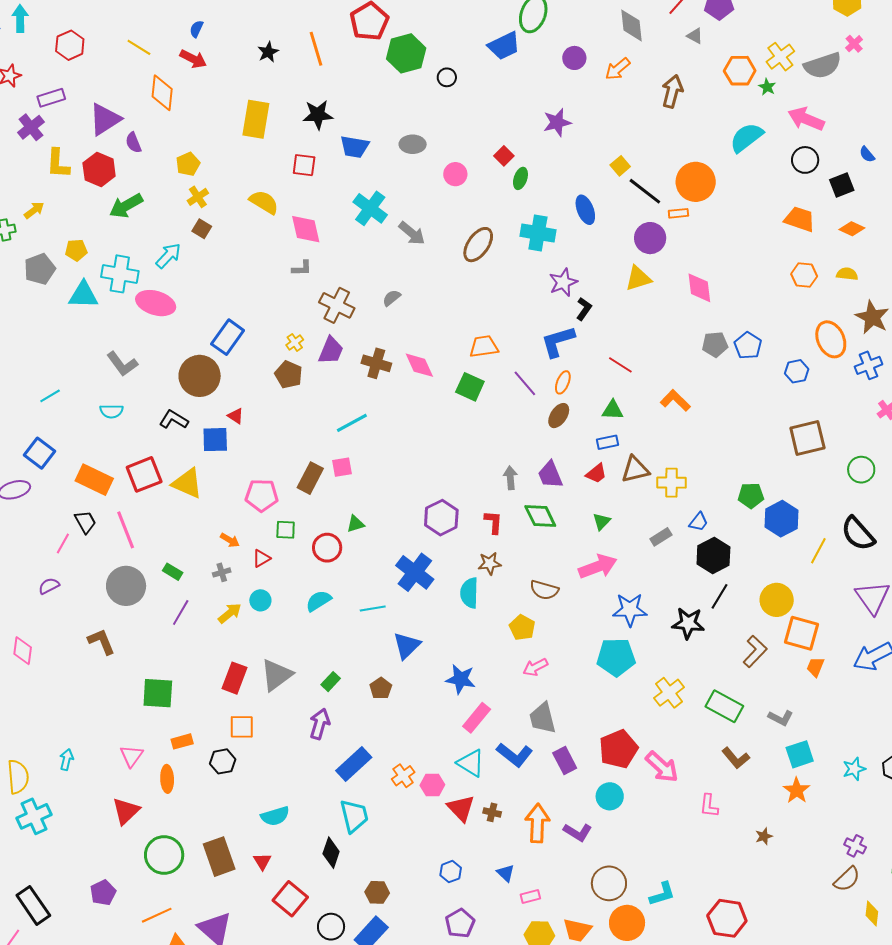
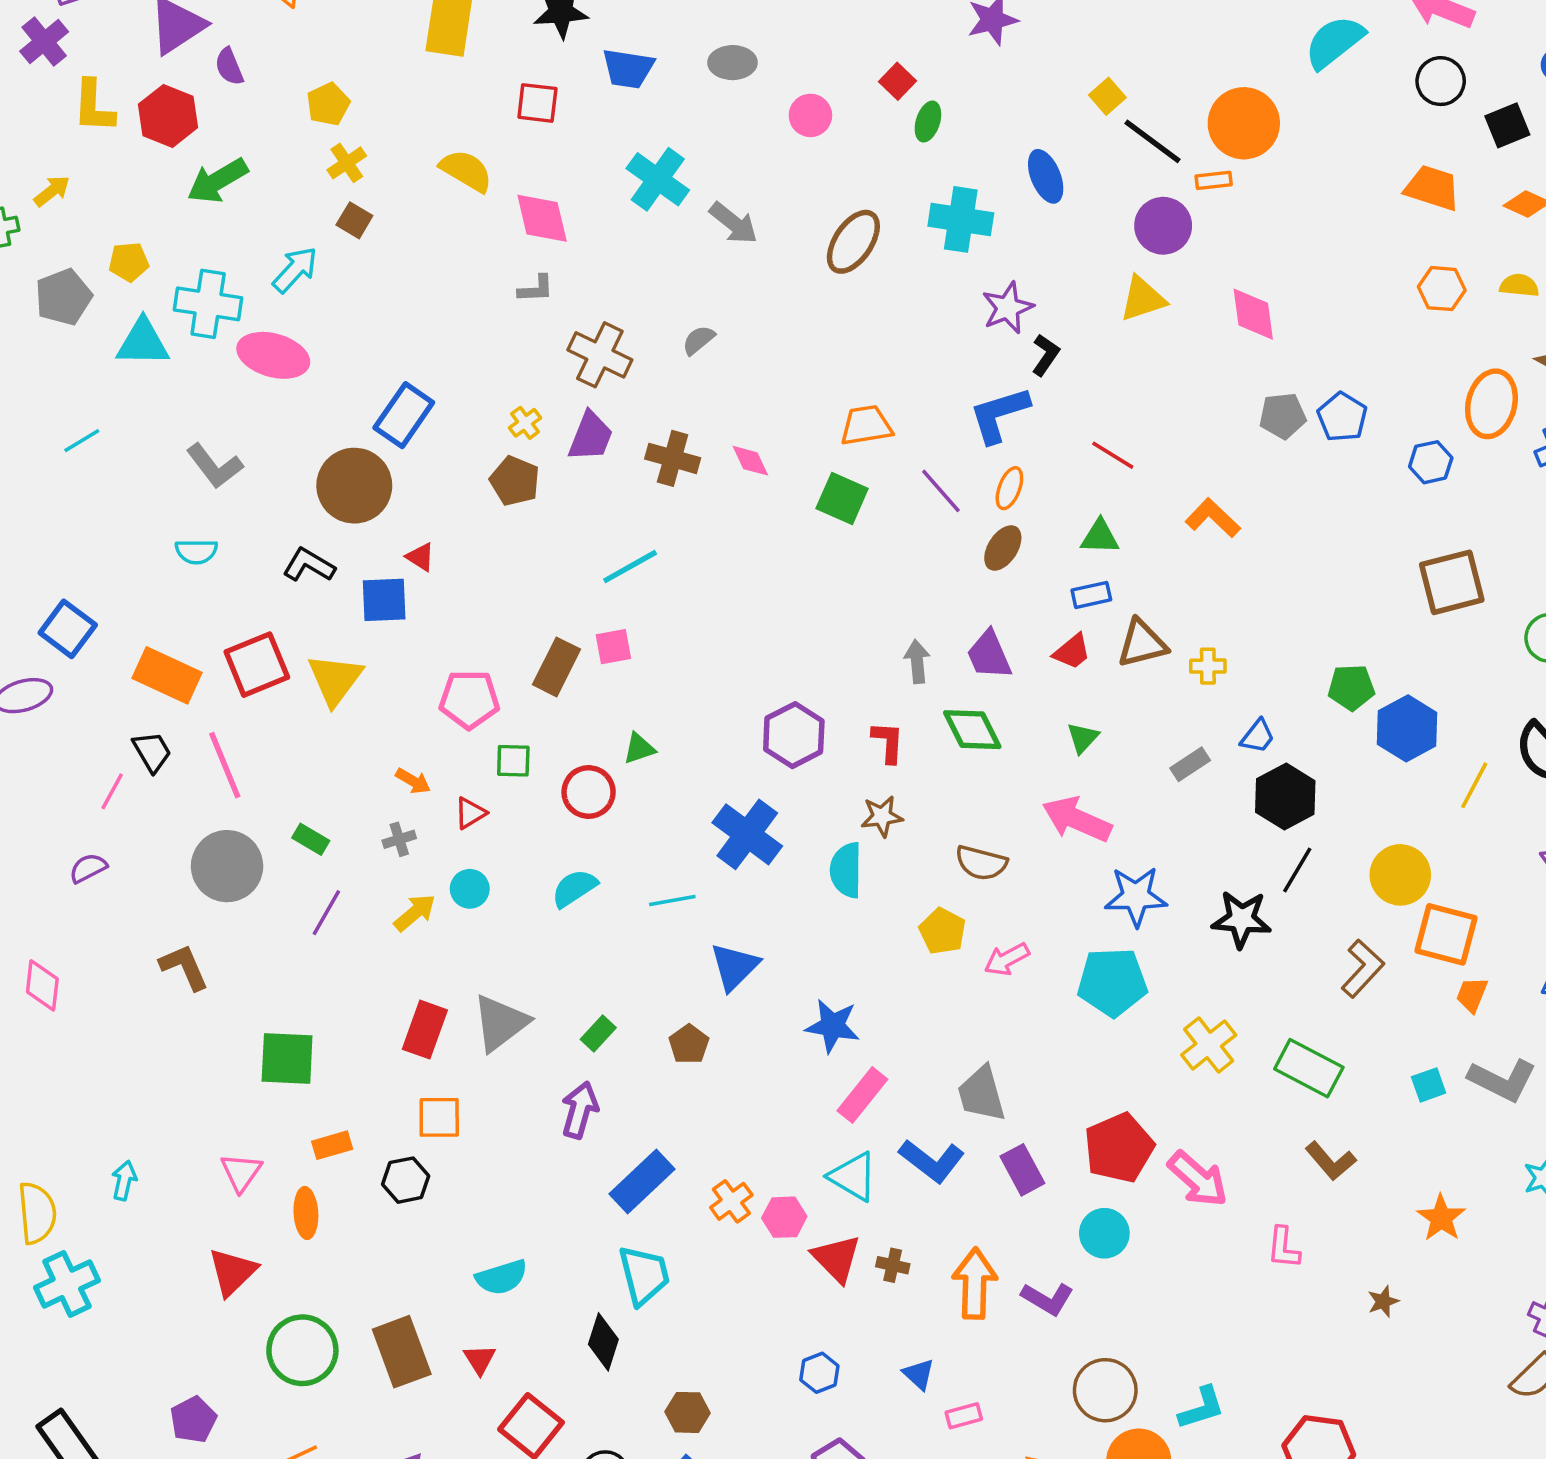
orange ellipse: (831, 339) -> (1491, 404), turned 39
pink diamond: (419, 365) -> (750, 461), size x0.7
cyan line: (50, 396) -> (82, 441), moved
yellow triangle: (187, 483) -> (335, 679), turned 44
yellow cross: (672, 483) -> (1208, 666), size x0.7
pink arrow: (598, 567) -> (1077, 819), turned -135
pink arrow: (535, 667) -> (1007, 959), moved
gray L-shape: (781, 718) -> (1502, 1080), moved, size x1.5
cyan square: (800, 754) -> (1429, 1085), moved, size x0.7

